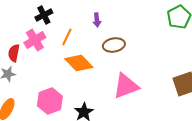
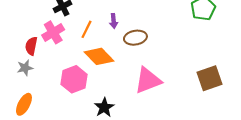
purple arrow: (97, 20) -> (114, 21), moved
pink hexagon: (50, 101) -> (74, 79), moved

